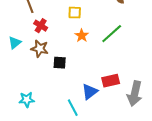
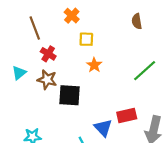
green line: (112, 34) -> (145, 71), moved
black square: (60, 63) -> (69, 95), size x1.5
blue triangle: (90, 92) -> (103, 128), turned -36

